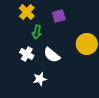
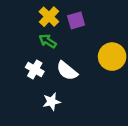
yellow cross: (27, 12) -> (49, 17), moved
green arrow: (37, 32) -> (48, 41), turned 112

